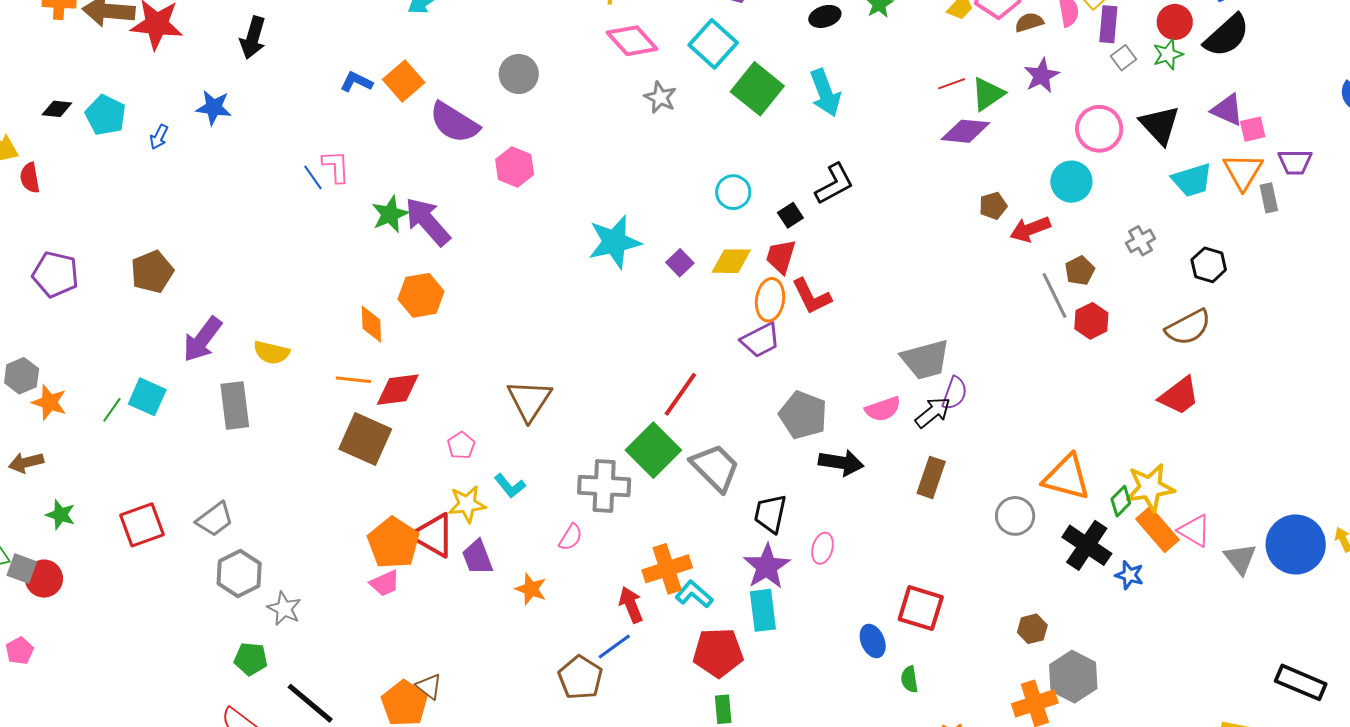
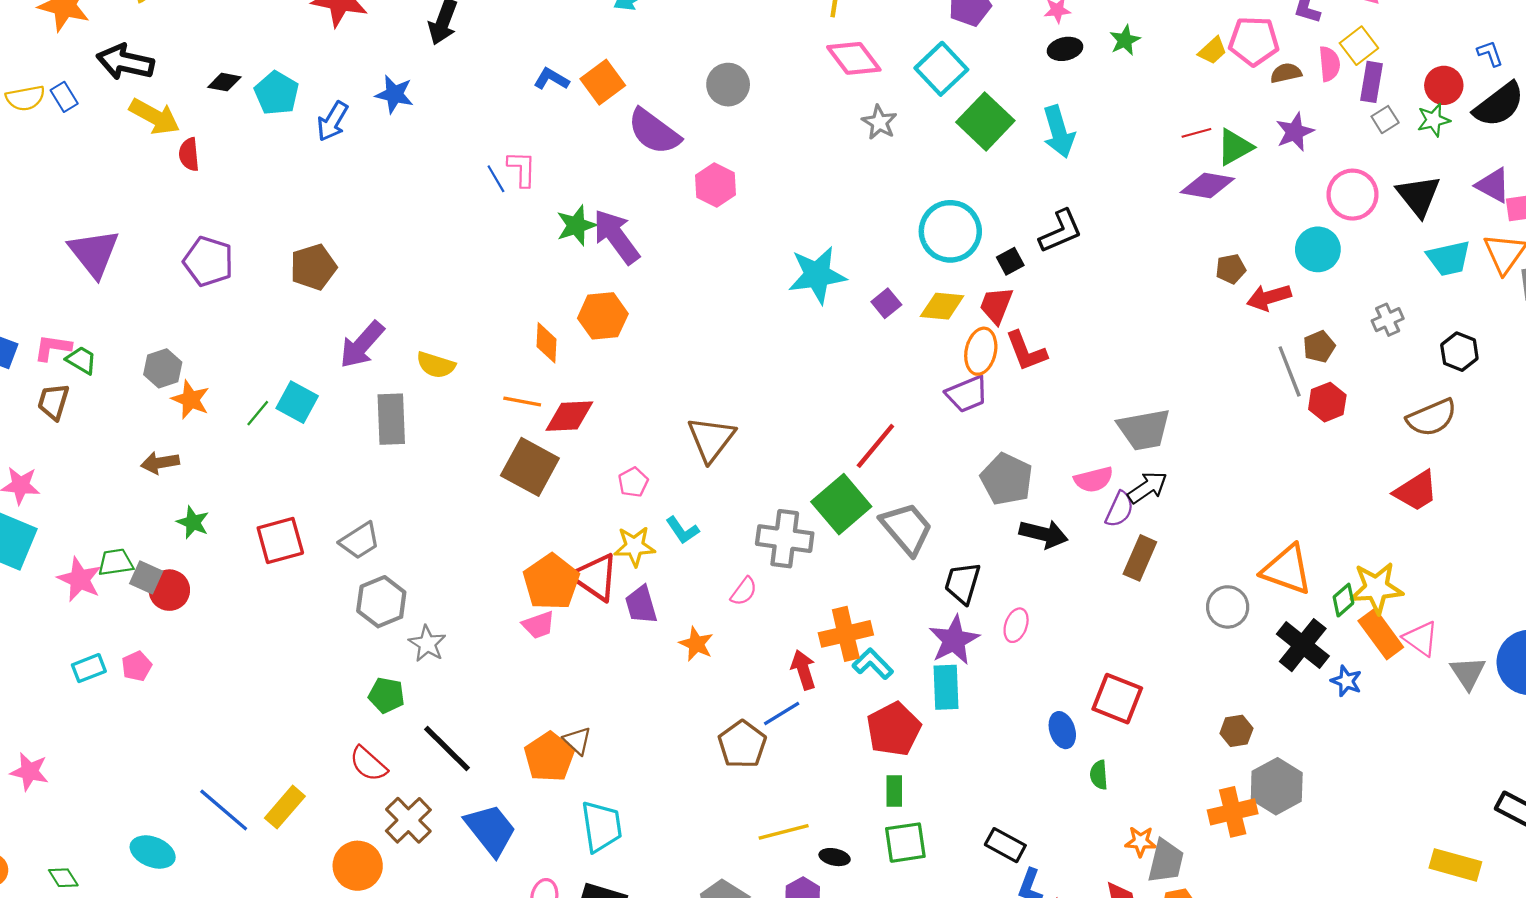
blue arrow: (159, 137) -> (332, 121), size x1.5
cyan circle: (733, 192) -> (950, 231), size x1.6
purple semicircle: (955, 393) -> (1119, 509), moved
red pentagon: (718, 653) -> (894, 729), turned -30

